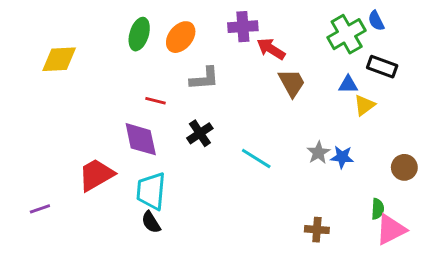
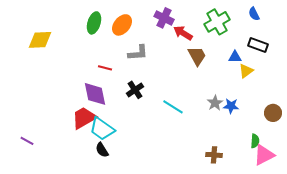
purple cross: (243, 27) -> (164, 18), turned 30
green cross: (347, 34) -> (217, 22), moved
red trapezoid: (96, 175) -> (84, 118), moved
cyan trapezoid: (151, 191) -> (102, 129), turned -60
purple line: (40, 209) -> (27, 141), turned 48

